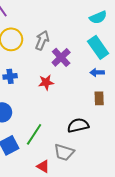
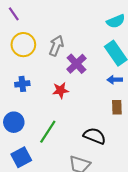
black semicircle: (78, 125) -> (95, 136), turned 35
green line: (34, 134) -> (48, 132), moved

